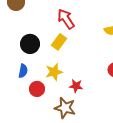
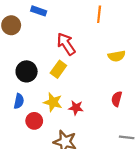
yellow star: (54, 72) -> (53, 102), turned 30
red star: (76, 86) -> (76, 108), moved

